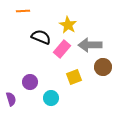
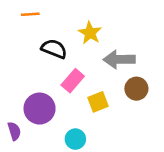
pink rectangle: (62, 49) -> (73, 81), moved
purple circle: (30, 82) -> (40, 109), size x1.5
cyan circle: (51, 98) -> (75, 139), moved

